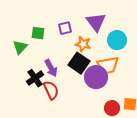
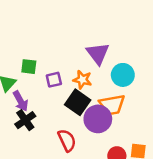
purple square: (65, 28) -> (54, 80), moved
purple arrow: (51, 68) -> (21, 101), moved
red semicircle: (51, 90) -> (67, 140), moved

